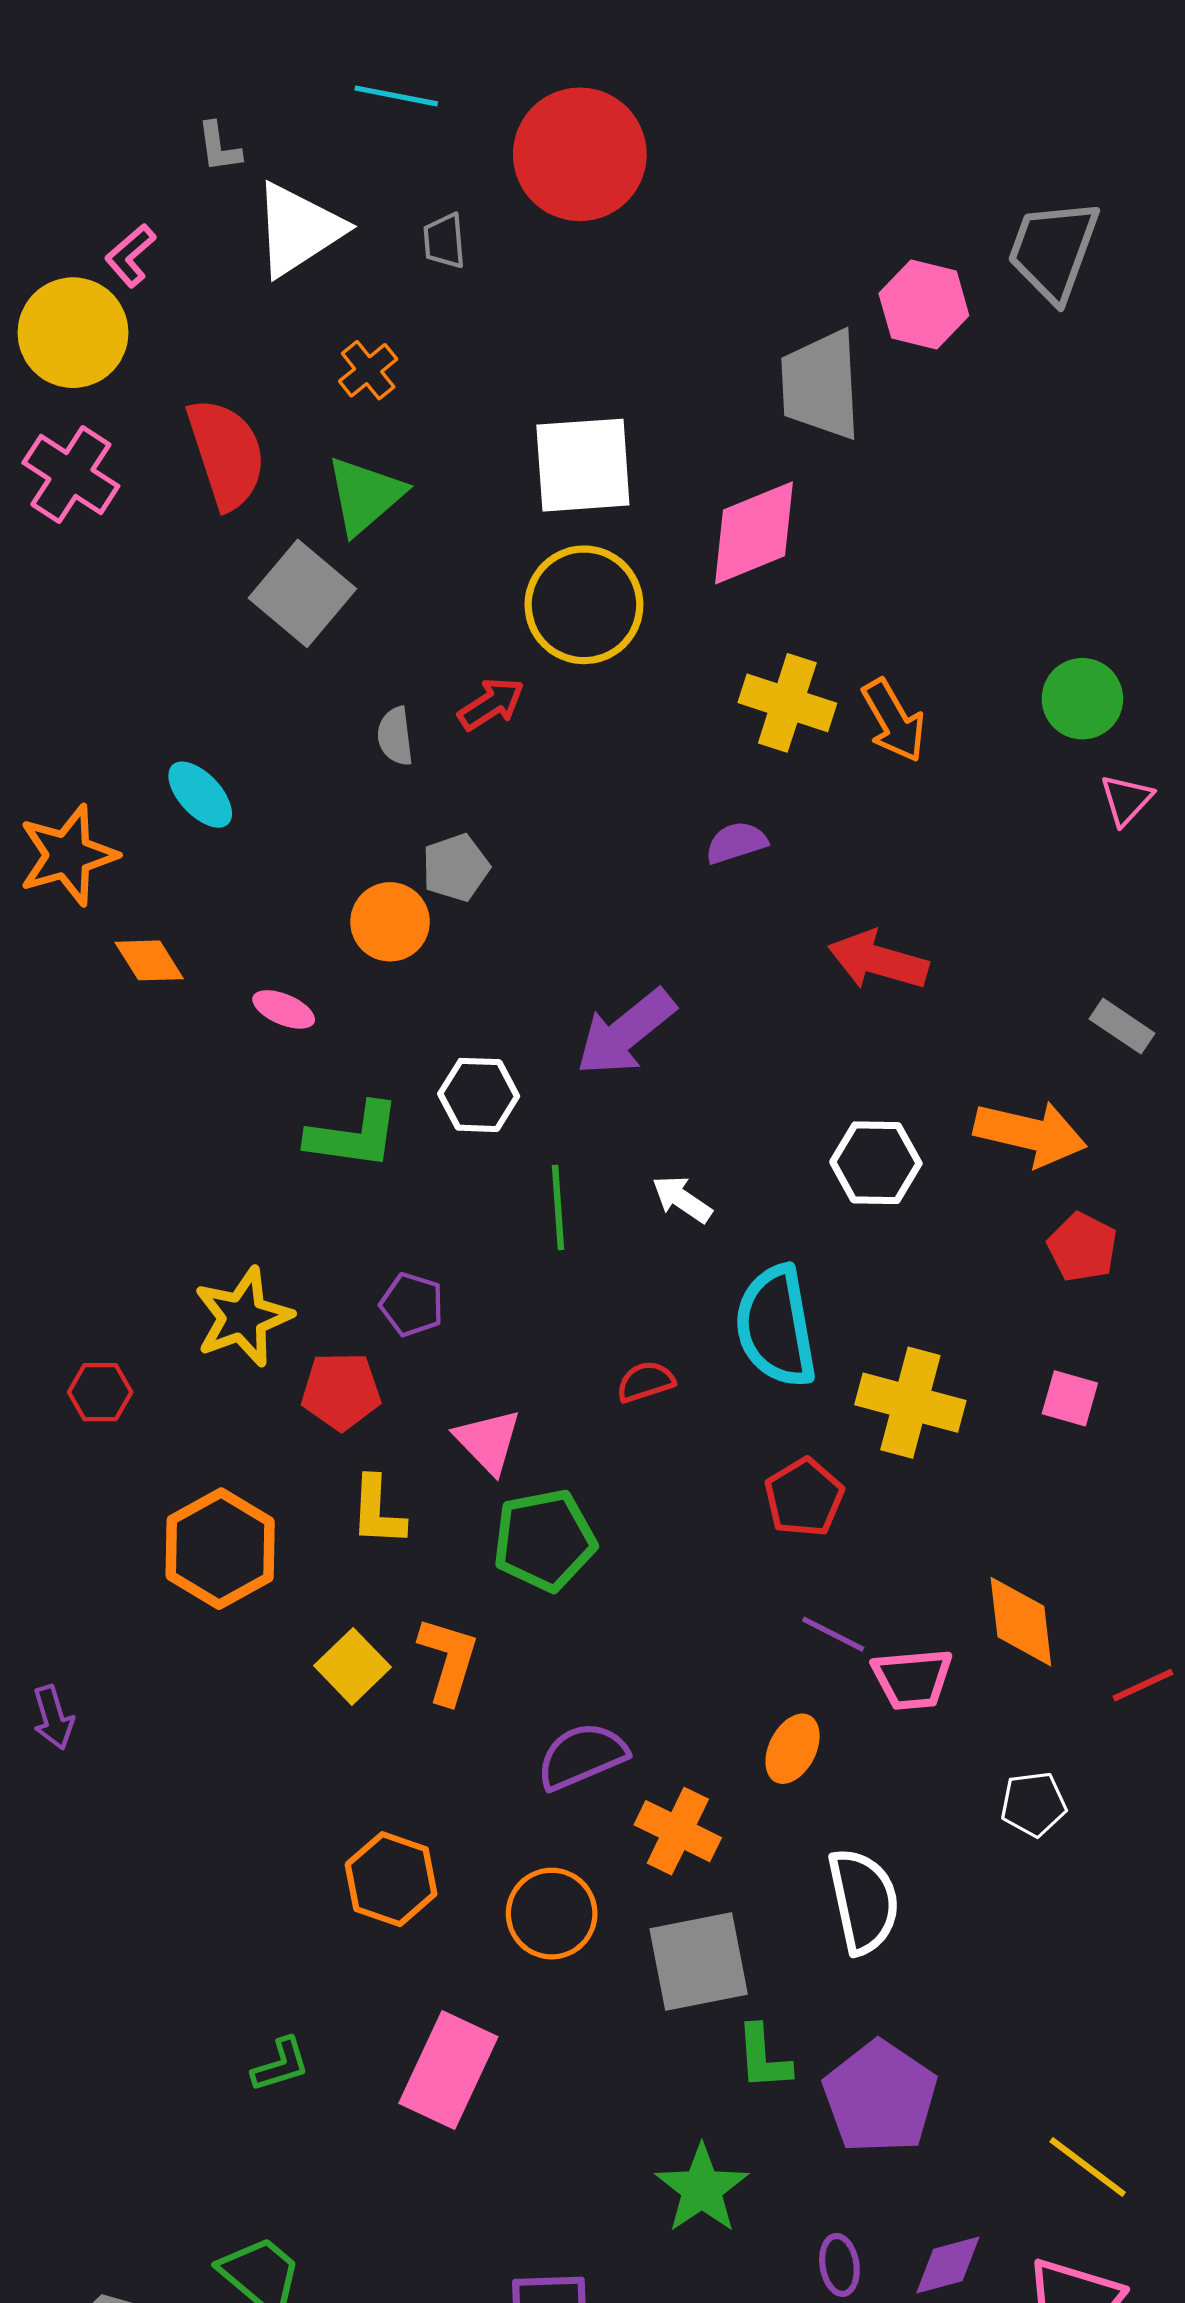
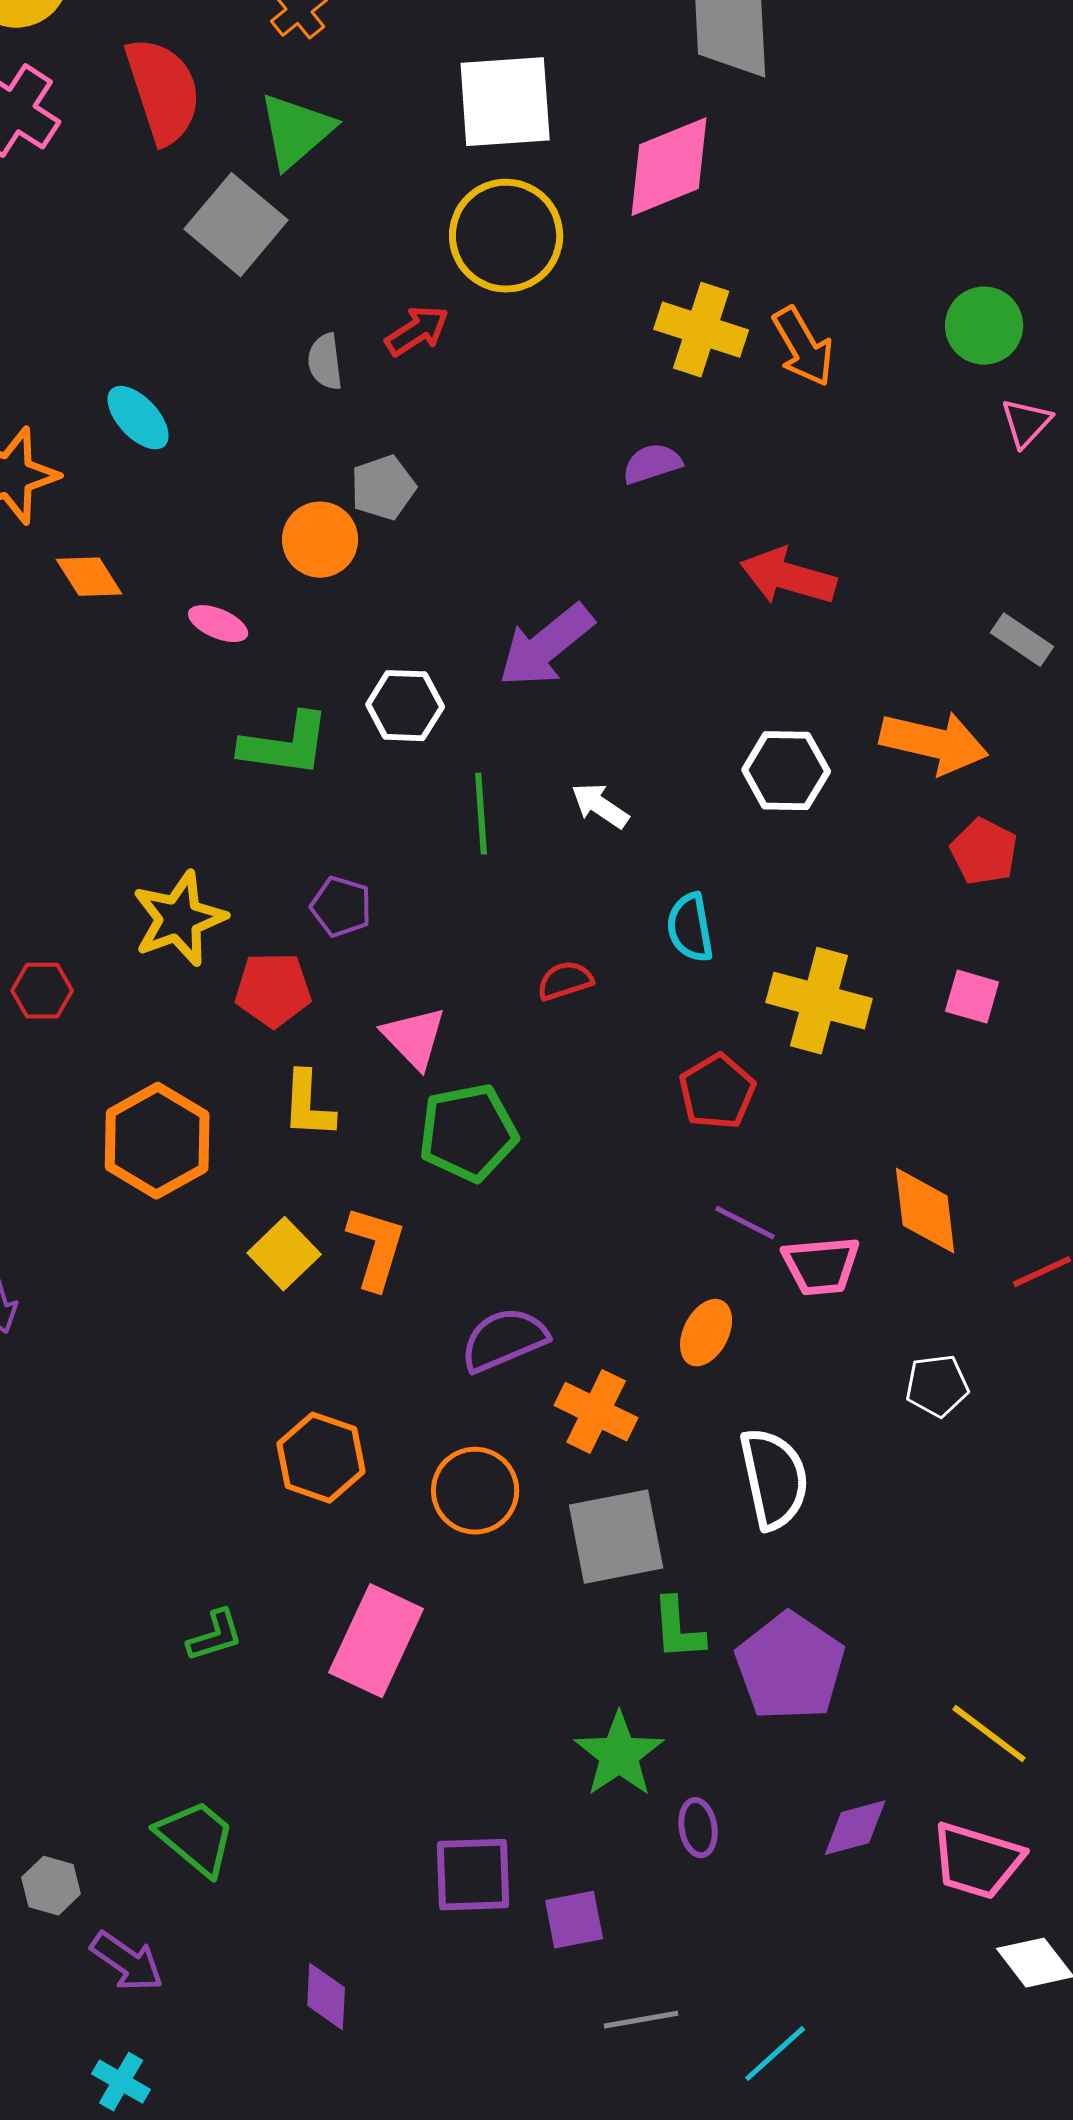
cyan semicircle: (776, 1326) -> (690, 928), size x0.6
purple ellipse: (839, 2265) -> (698, 1828), moved

